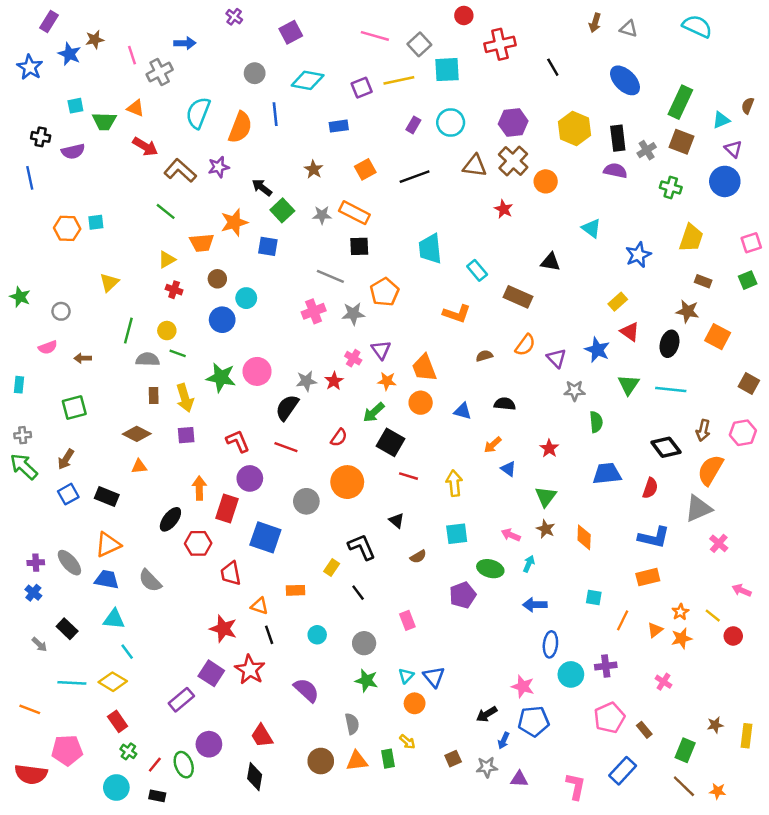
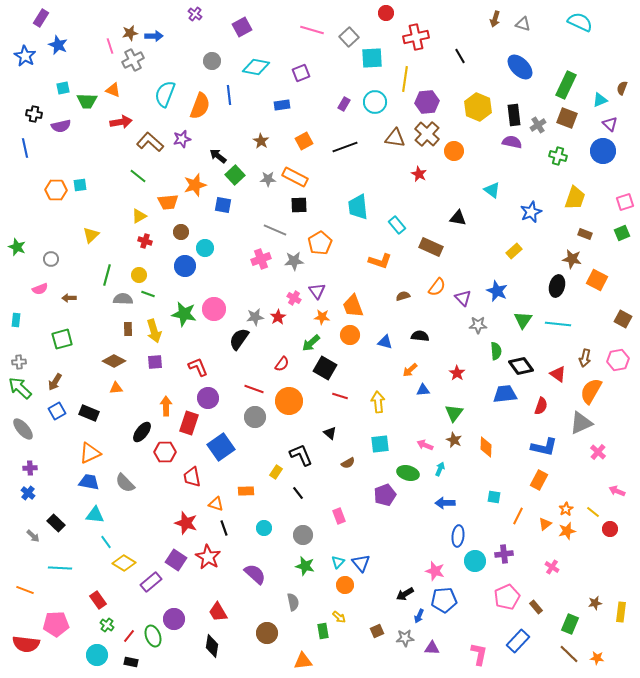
brown star: (95, 40) -> (130, 33), moved
yellow line: (399, 80) -> (405, 79), moved, turned -70
red arrow: (145, 147) -> (121, 122), turned -40
red triangle: (630, 332) -> (558, 374), moved
red line: (286, 447) -> (254, 389), moved
black diamond: (666, 447) -> (521, 366), moved
blue triangle: (508, 469) -> (423, 390), turned -40
blue square: (265, 537) -> (221, 447), turned 36
gray ellipse: (69, 563) -> (23, 429), moved
orange rectangle: (648, 577) -> (539, 480), turned -48
yellow diamond: (113, 682) -> (124, 563), moved
orange triangle: (357, 761) -> (303, 661), moved

